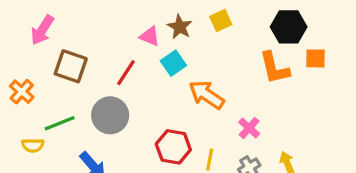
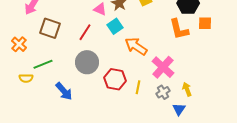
gray circle: (110, 115) -> (87, 62), moved
pink cross: (249, 128) -> (163, 67), size x1.6

